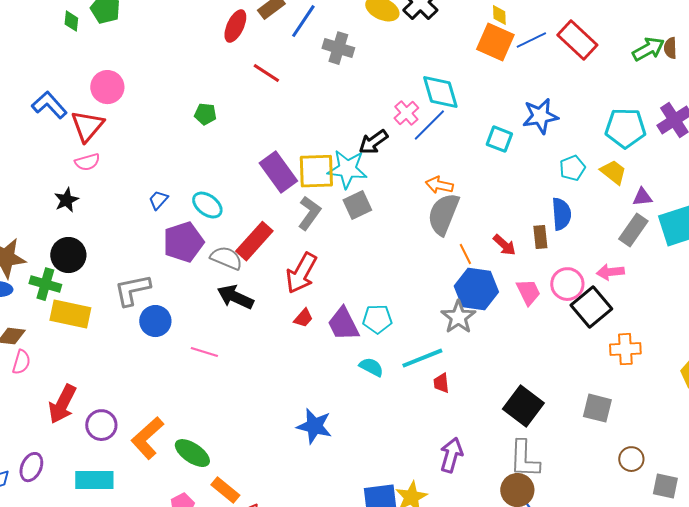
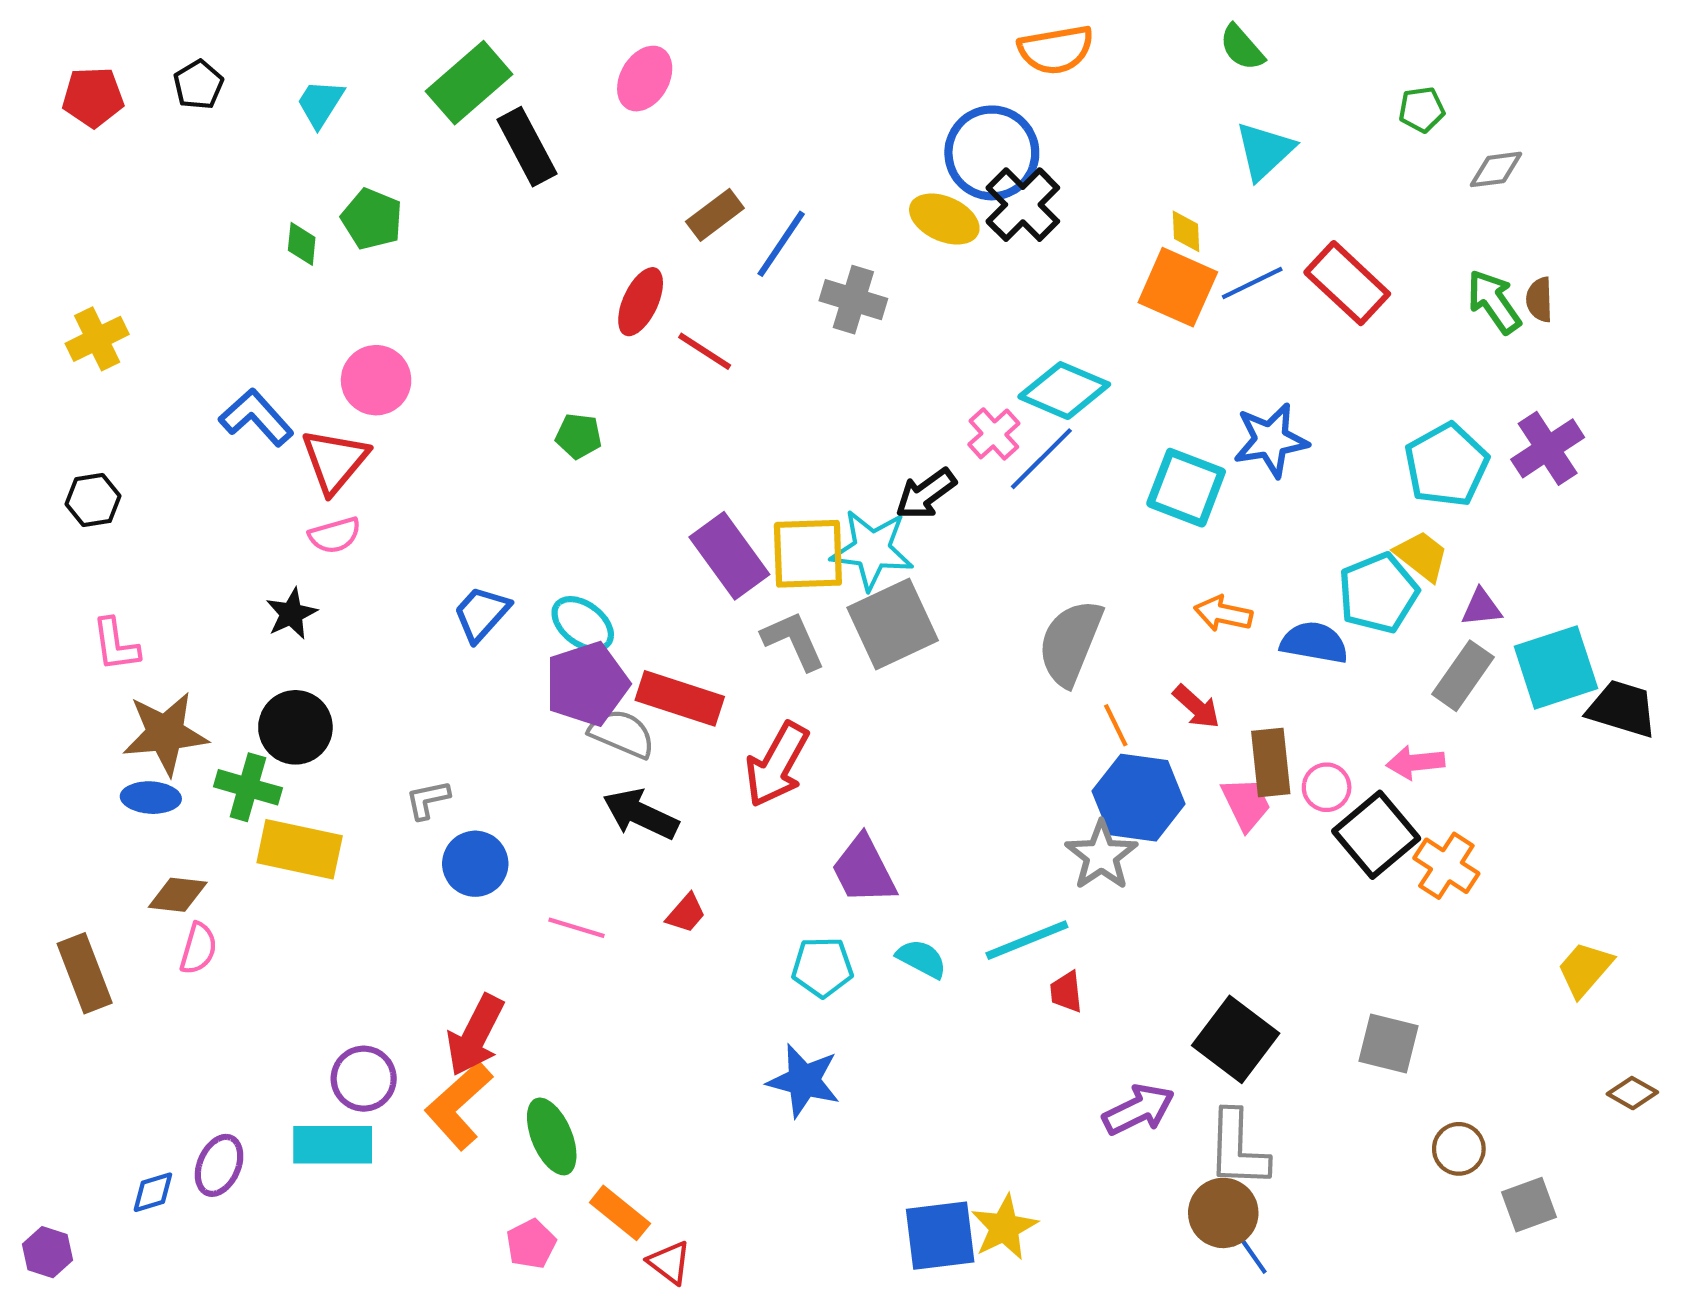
red ellipse: (235, 26) -> (641, 302), moved
green arrow: (648, 49) -> (1494, 302), turned -96
cyan diamond: (440, 92) -> (1064, 391), turned -51
cyan pentagon: (625, 128) -> (1446, 465), turned -30
cyan square: (499, 139) -> (1186, 488), size x1.4
cyan pentagon: (572, 168) -> (1378, 593), moved, size x1.5
orange arrow: (439, 185) -> (1223, 614), moved
blue trapezoid: (158, 200) -> (481, 614), size x1.4
gray square: (357, 205) -> (893, 624), size x1.5
gray L-shape: (309, 213) -> (793, 641), turned -60
blue semicircle: (561, 214) -> (1314, 643), turned -76
brown rectangle: (540, 237) -> (1271, 762), moved, size x1.4
red rectangle: (254, 241) -> (680, 698), turned 66
purple pentagon: (183, 242) -> (587, 684), moved
pink circle: (567, 284) -> (1327, 787), size x0.7
gray L-shape: (132, 290) -> (428, 800), size x0.6
red trapezoid: (303, 318) -> (686, 913), moved
cyan pentagon: (377, 319) -> (822, 967), moved
orange cross: (625, 349) -> (1446, 866), moved, turned 36
red arrow: (62, 404) -> (475, 1035), moved
green ellipse: (192, 453) -> (552, 1136), turned 33
purple arrow: (451, 455) -> (1139, 1110), moved, turned 48
cyan rectangle: (94, 480) -> (333, 1145), moved
gray square: (665, 486) -> (1529, 1205), turned -32

